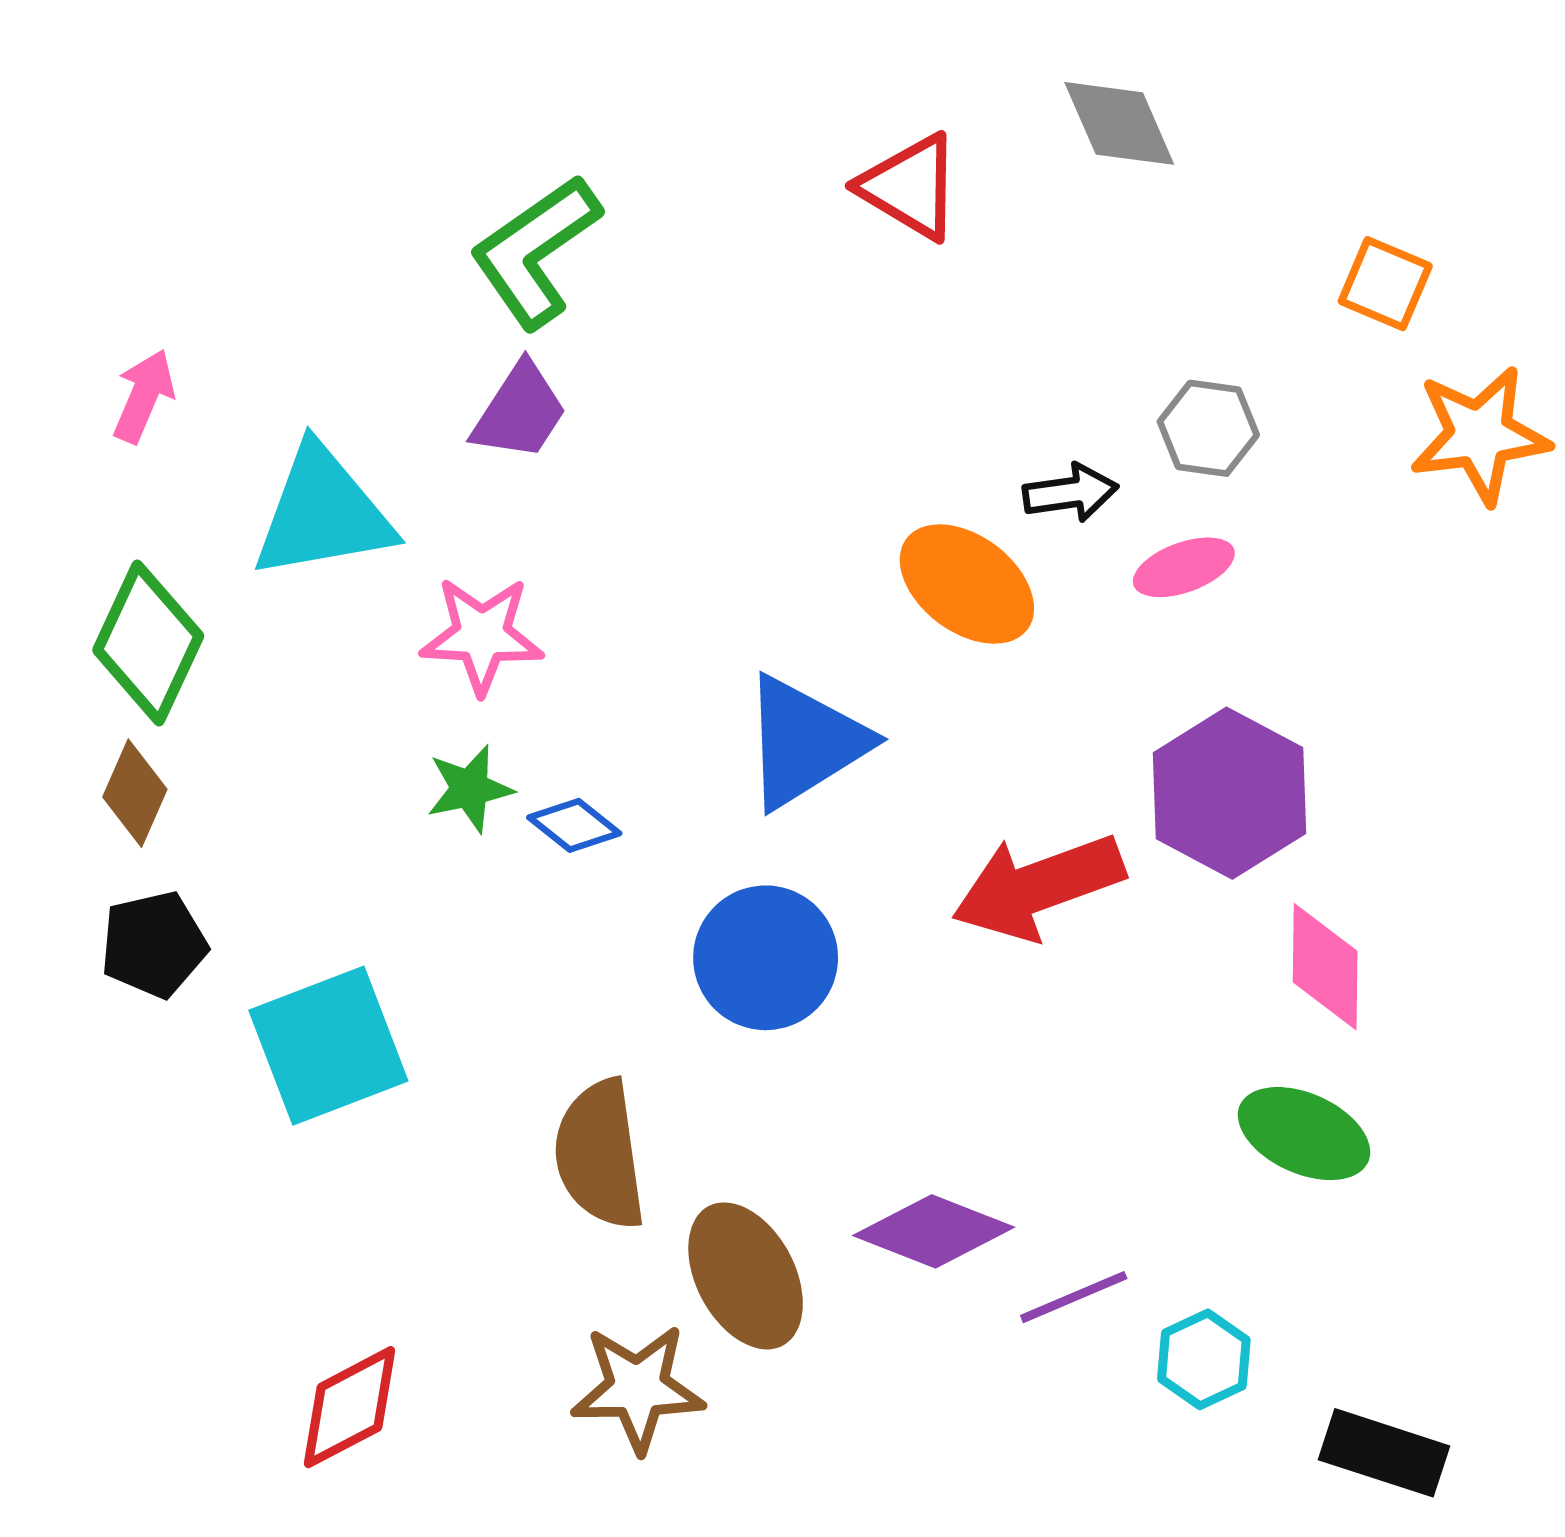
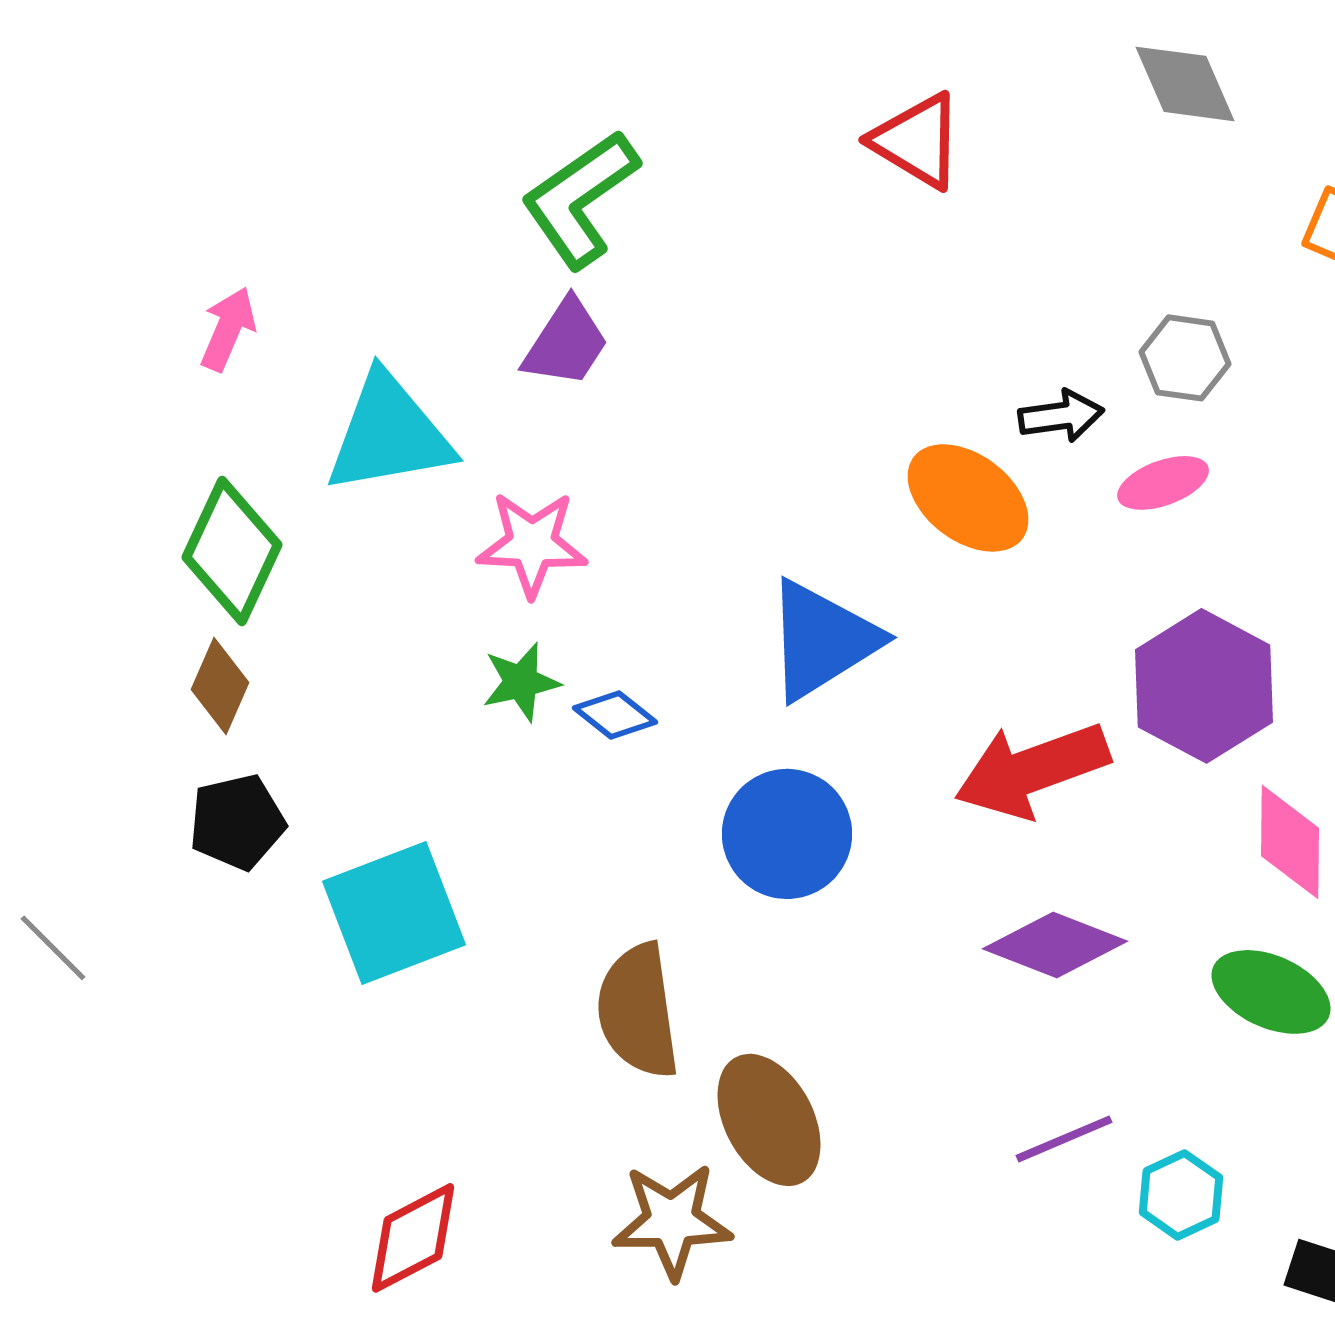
gray diamond: (1119, 123) -> (1185, 84), moved
purple diamond: (934, 1231) -> (1055, 945), moved

